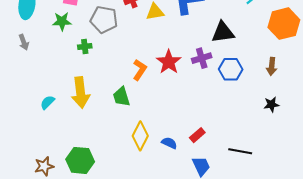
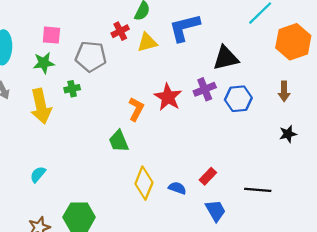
yellow arrow: (81, 92) -> (41, 106), moved
cyan semicircle: (47, 102) -> (38, 174), moved

